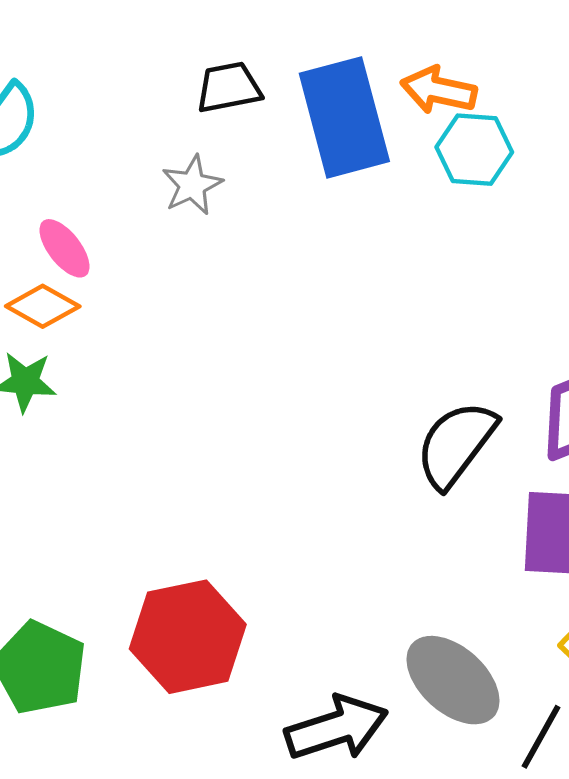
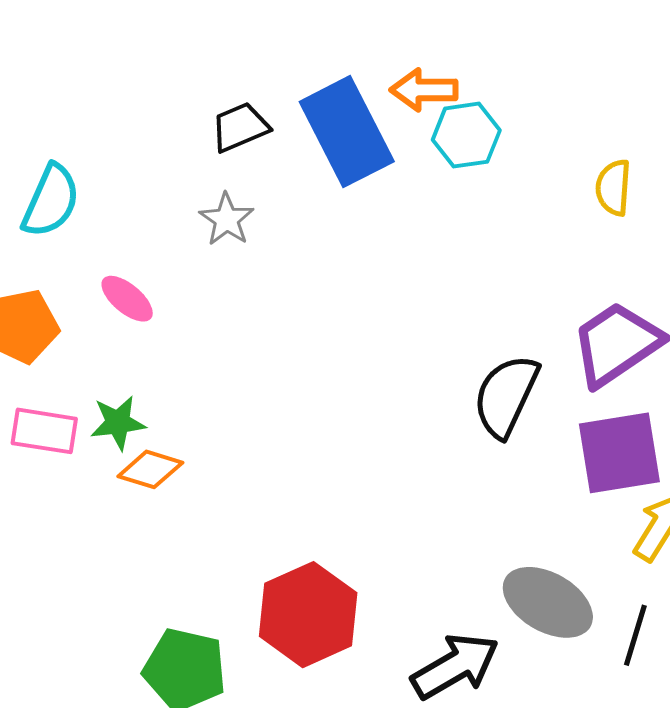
orange diamond: (43, 306) -> (150, 469), moved

